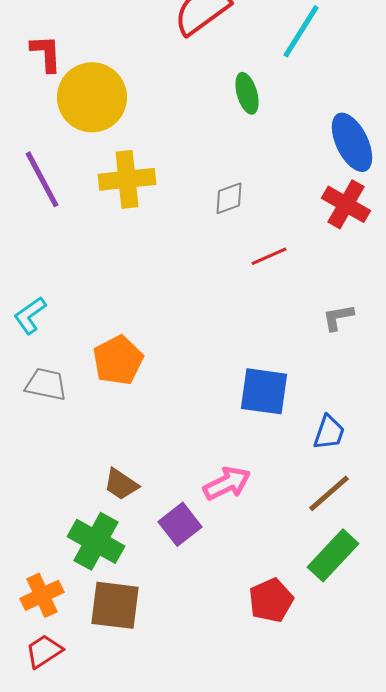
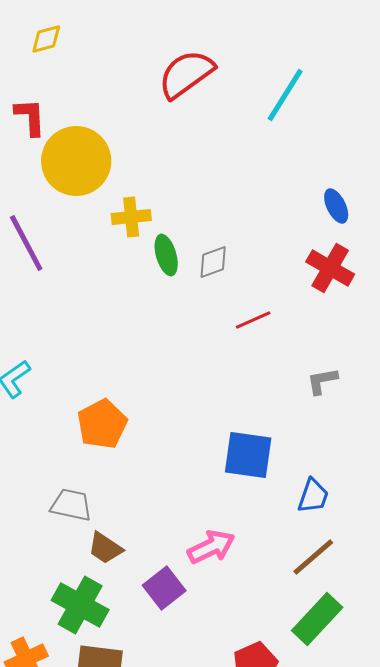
green ellipse: (247, 93) -> (166, 255), moved
blue ellipse: (352, 142) -> (336, 206), size x0.6
yellow cross: (127, 179) -> (131, 217), moved, size x0.7
gray trapezoid: (46, 384) -> (71, 505), moved

